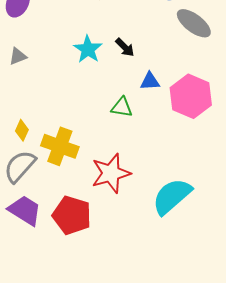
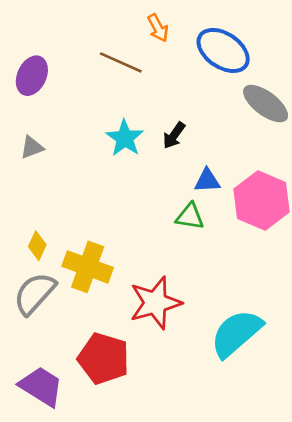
black arrow: (125, 47) -> (174, 135), turned 80
green triangle: (122, 107) -> (190, 216), moved
purple trapezoid: (25, 210) -> (41, 386), moved

